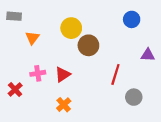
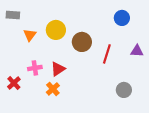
yellow circle: (71, 28) -> (56, 30), moved
red line: (115, 74) -> (107, 54), moved
orange cross: (64, 105) -> (53, 89), moved

